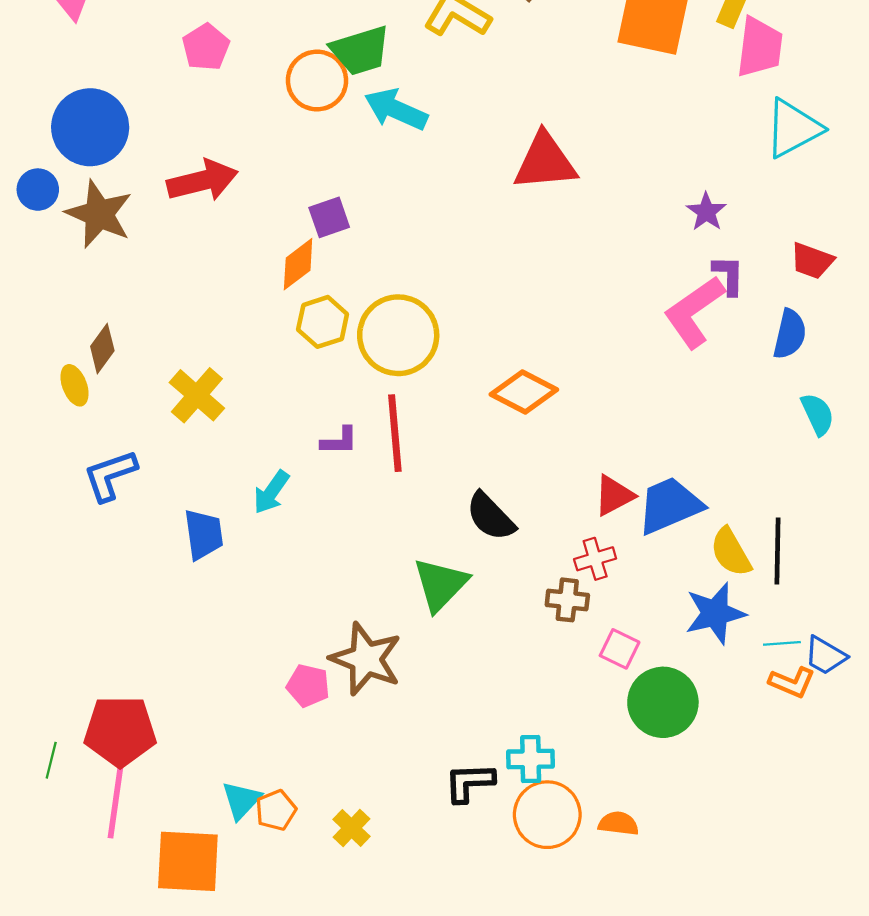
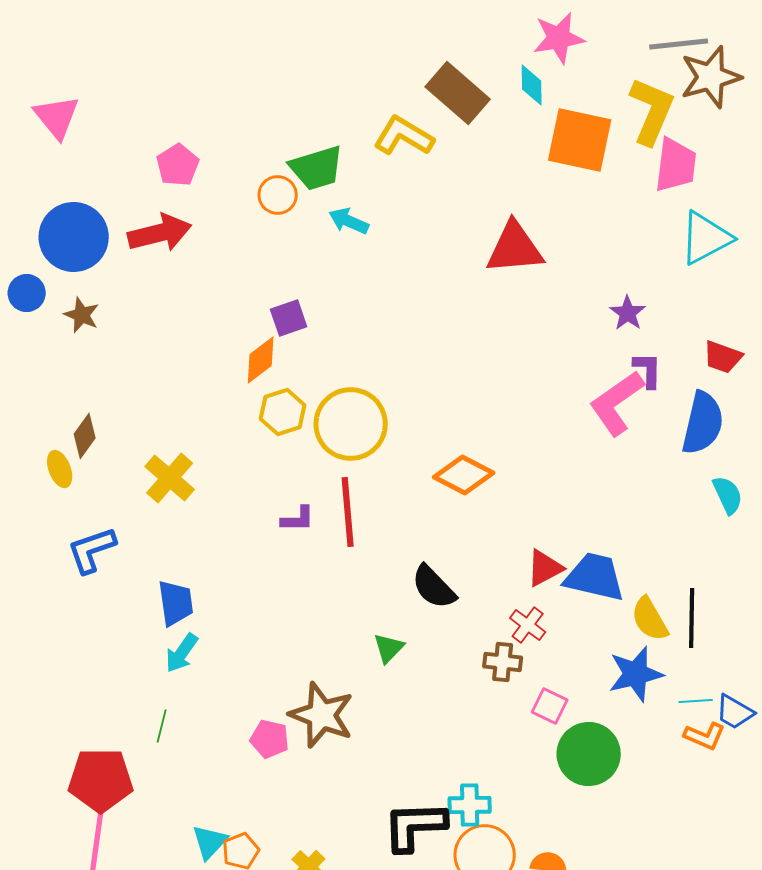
orange circle: (317, 81) -> (278, 195), size x0.7
cyan arrow: (396, 109) -> (349, 221), size x0.7
red triangle: (545, 162) -> (515, 248), moved
red arrow: (202, 181) -> (160, 233), moved
brown star: (99, 214) -> (82, 315), size x0.6
blue semicircle: (790, 334) -> (703, 423), size x1.4
cyan arrow: (271, 492) -> (182, 653), moved
blue trapezoid: (670, 505) -> (595, 577), turned 36
red cross: (595, 559) -> (528, 625), turned -36
green triangle: (440, 584) -> (389, 648), size x0.6
green line: (51, 760) -> (162, 726), moved
black L-shape: (469, 782) -> (415, 826), size x1.4

